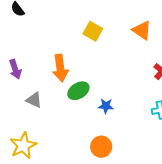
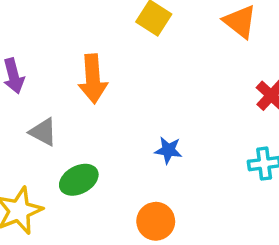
green ellipse: (78, 91) -> (79, 180), moved

